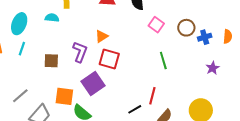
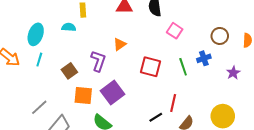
brown circle: (186, 28) -> (220, 36), moved
blue cross: (205, 37) -> (204, 58), moved
red square: (109, 59) -> (151, 67), moved
brown square: (51, 61) -> (69, 71), turned -35
orange square: (64, 96) -> (83, 95), moved

